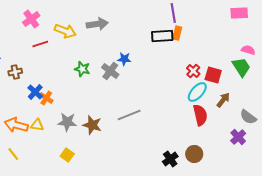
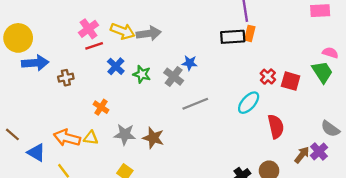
pink cross: (31, 19) -> (89, 29), moved
gray arrow: (97, 24) -> (149, 33), moved
blue cross: (35, 92) -> (116, 66), moved
cyan ellipse: (197, 92) -> (249, 103), moved
brown arrow: (223, 100) -> (302, 155), moved
gray line: (129, 115) -> (195, 104), moved

